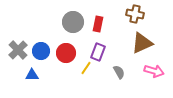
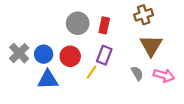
brown cross: (135, 14) -> (144, 15), turned -30
brown triangle: (142, 43) -> (151, 46), turned -35
gray semicircle: (119, 72) -> (137, 73), moved
blue triangle: (32, 75) -> (48, 80), moved, size x1.5

